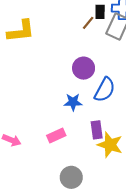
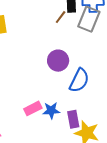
blue star: (73, 102) -> (51, 111), moved
pink rectangle: (56, 135) -> (33, 108), moved

